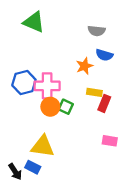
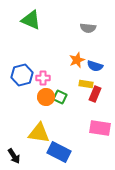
blue semicircle: (104, 55) -> (95, 66), moved
pink cross: (47, 86) -> (43, 78), size x0.6
pink rectangle: (110, 141) -> (100, 128), size x1.5
blue rectangle: (33, 167) -> (59, 152), moved, size x1.6

